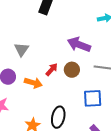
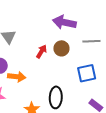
orange arrow: (33, 83) -> (17, 77), moved

